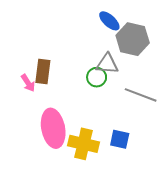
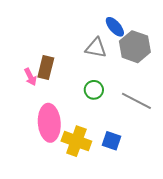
gray triangle: (107, 64) -> (96, 48), moved
green circle: (97, 77) -> (94, 90), moved

